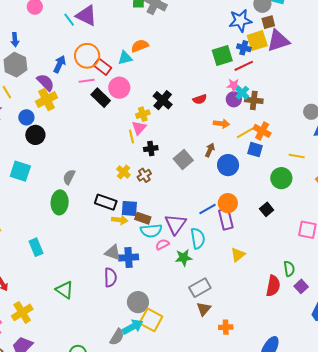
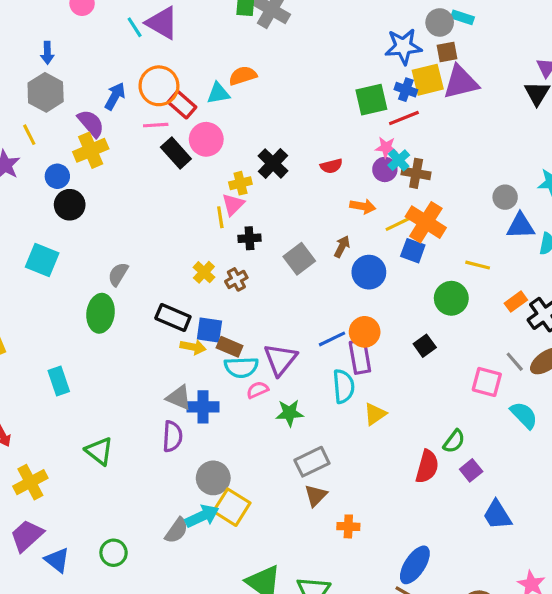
orange cross: (262, 131) -> (426, 222), size x1.4
cyan semicircle: (198, 238) -> (344, 386), moved
green semicircle: (289, 269) -> (454, 441), turned 42

